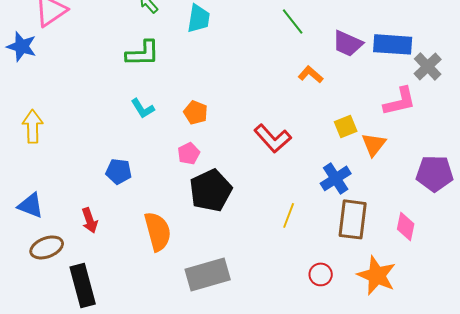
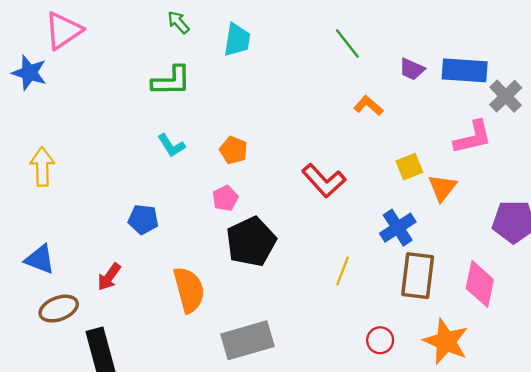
purple trapezoid: (348, 43) -> (412, 69), size x0.7
red arrow: (90, 220) -> (109, 277), turned 55
pink diamond: (406, 226) -> (480, 284), size x1.4

